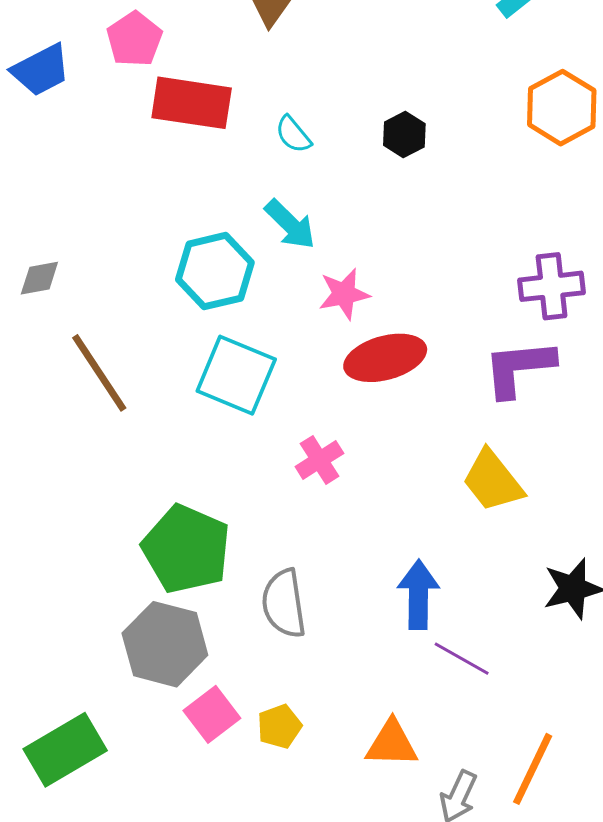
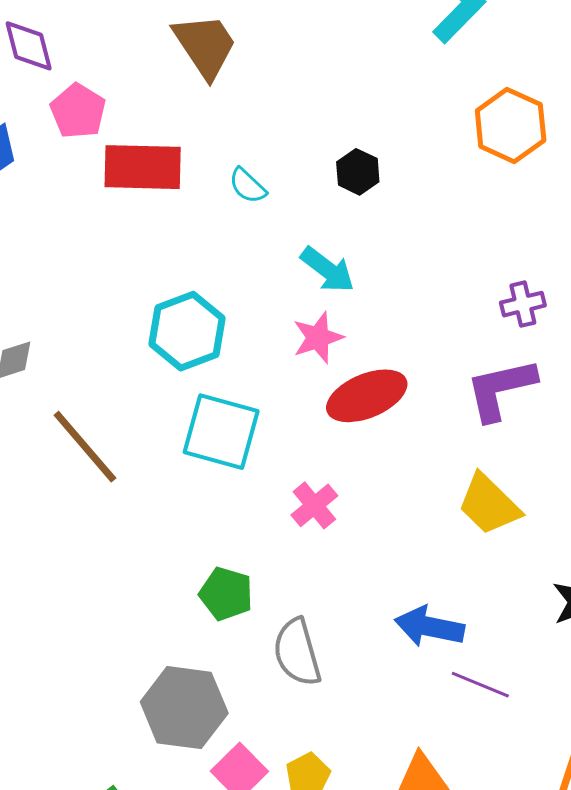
cyan arrow: (290, 224) -> (328, 270), moved
purple cross: (552, 286) -> (523, 304), size x0.7
green pentagon: (186, 549) -> (226, 594), moved, size x0.6
blue arrow: (418, 595) -> (429, 627), turned -72

